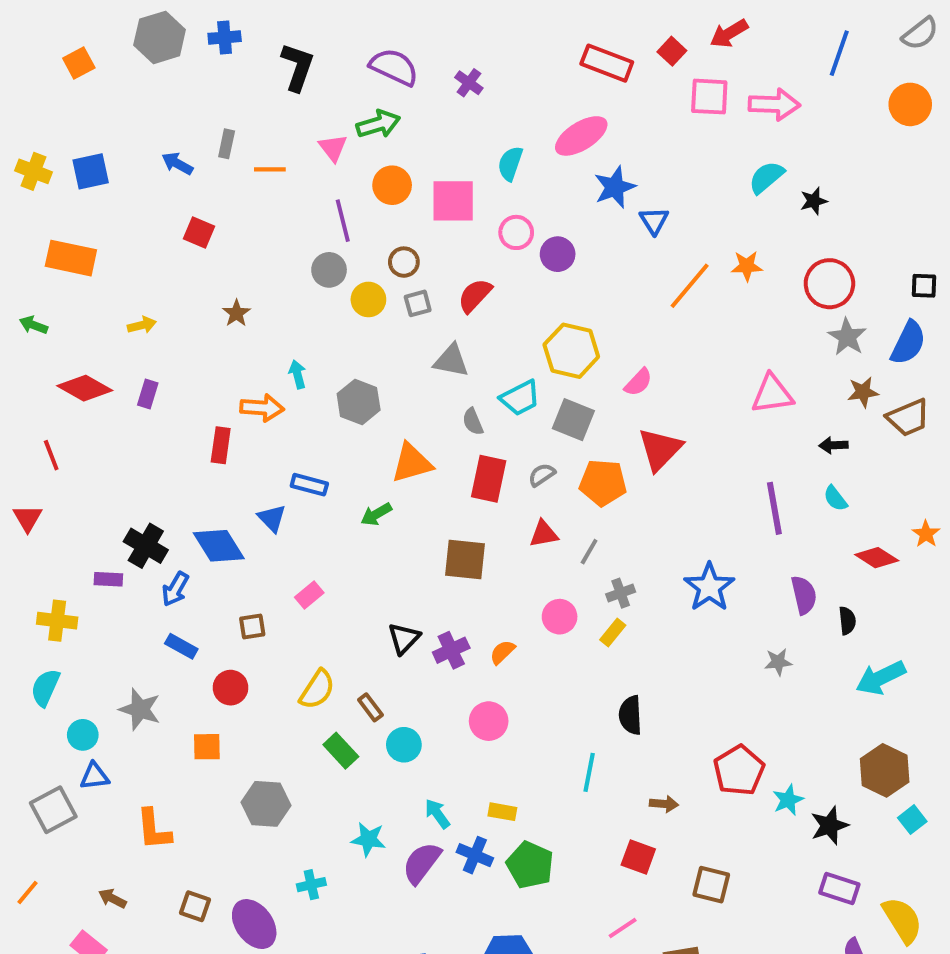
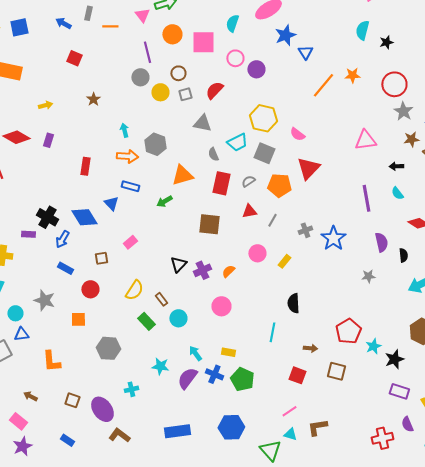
cyan semicircle: (766, 177) -> (362, 30), turned -36
pink semicircle: (638, 382) -> (297, 134), turned 84
orange arrow: (262, 408) -> (127, 156), moved
gray cross: (621, 593) -> (305, 230), moved
brown square: (711, 885) -> (336, 371), moved

